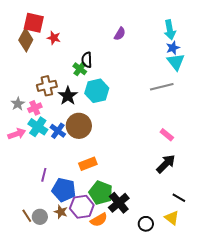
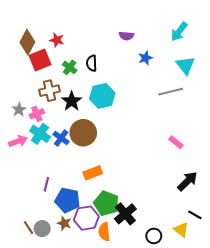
red square: (34, 23) -> (40, 60), moved, turned -35
cyan arrow: (170, 30) -> (179, 32), turned 48
purple semicircle: (120, 34) -> (126, 36), turned 64
blue star: (173, 48) -> (145, 58), moved
green cross: (80, 69) -> (70, 67), moved
black arrow: (166, 164) -> (188, 181), moved
black line: (179, 198) -> (195, 215), moved
orange semicircle: (99, 220) -> (104, 232), turned 114

